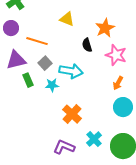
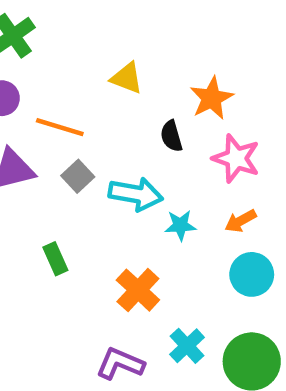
green rectangle: (28, 80) -> (55, 259), moved
orange arrow: (118, 83) -> (241, 221), turned 32
cyan star: (52, 85) -> (180, 225), moved

